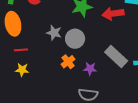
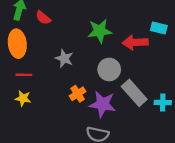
gray circle: (75, 39) -> (109, 69), moved
purple star: (90, 69) -> (103, 104), size x1.6

